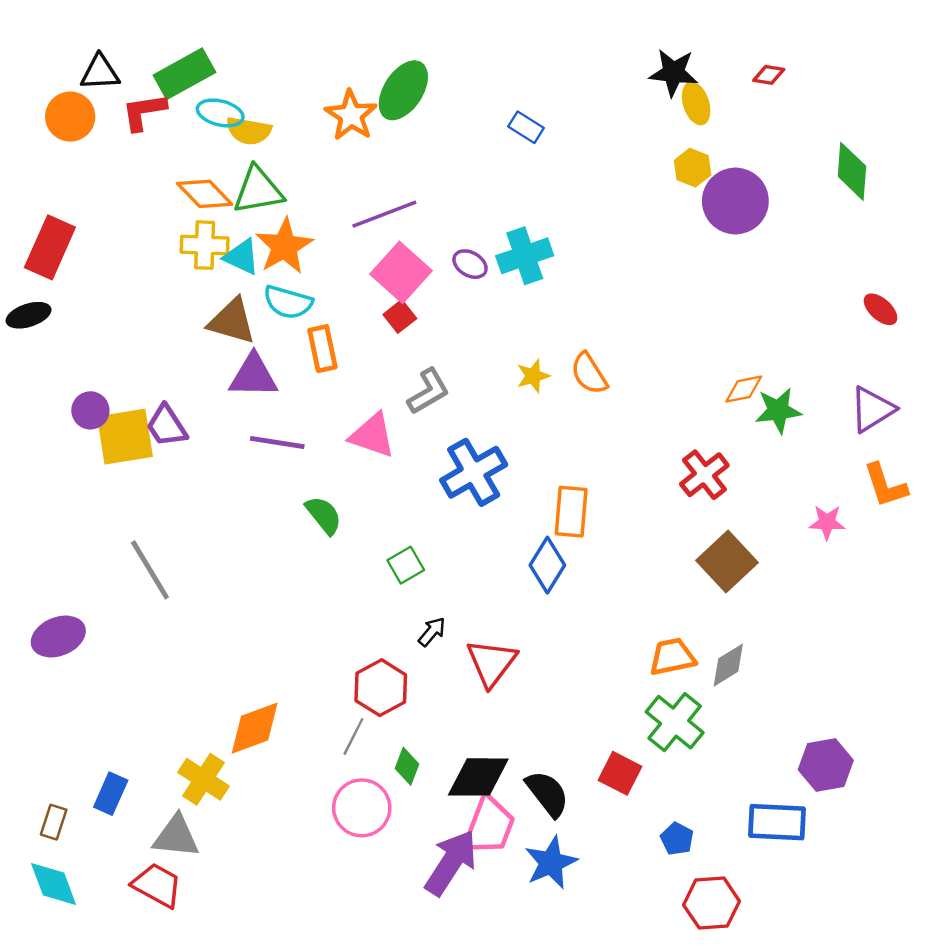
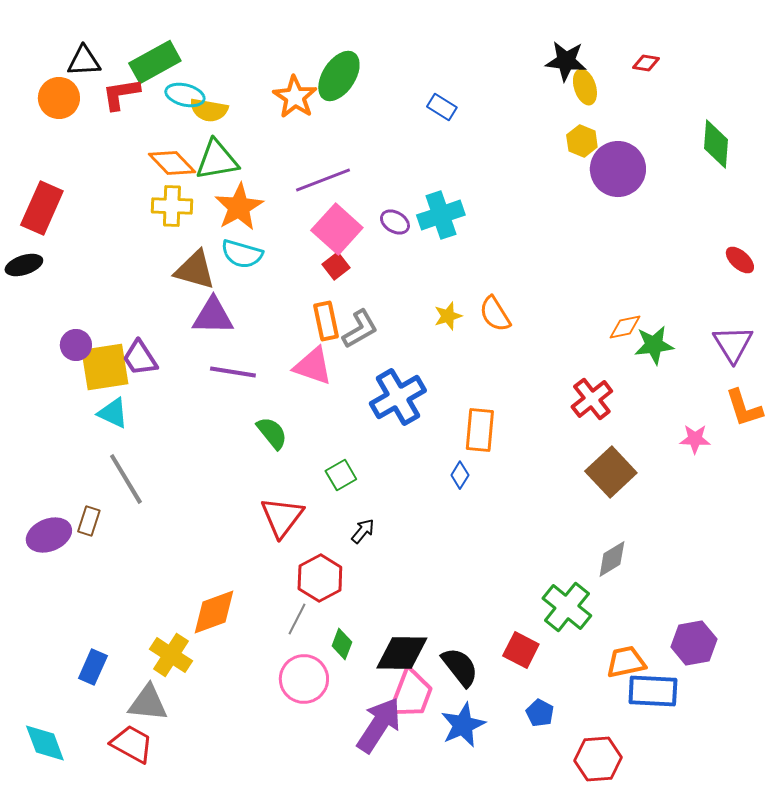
cyan triangle: (242, 257) -> (113, 413), moved
orange rectangle: (322, 349) -> (326, 321), moved
purple triangle: (872, 409) -> (733, 344), turned -30
blue diamond: (547, 565) -> (460, 475), size x0.6
orange trapezoid: (672, 657) -> (626, 662), moved
red triangle: (491, 663) -> (282, 517), moved
brown rectangle: (54, 822) -> (89, 521), moved
blue pentagon: (677, 839) -> (540, 713), moved

